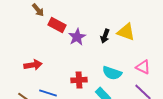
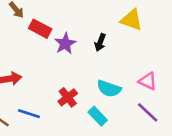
yellow triangle: (126, 32) -> (131, 20), moved
red cross: (79, 80) -> (68, 97), turned -35

